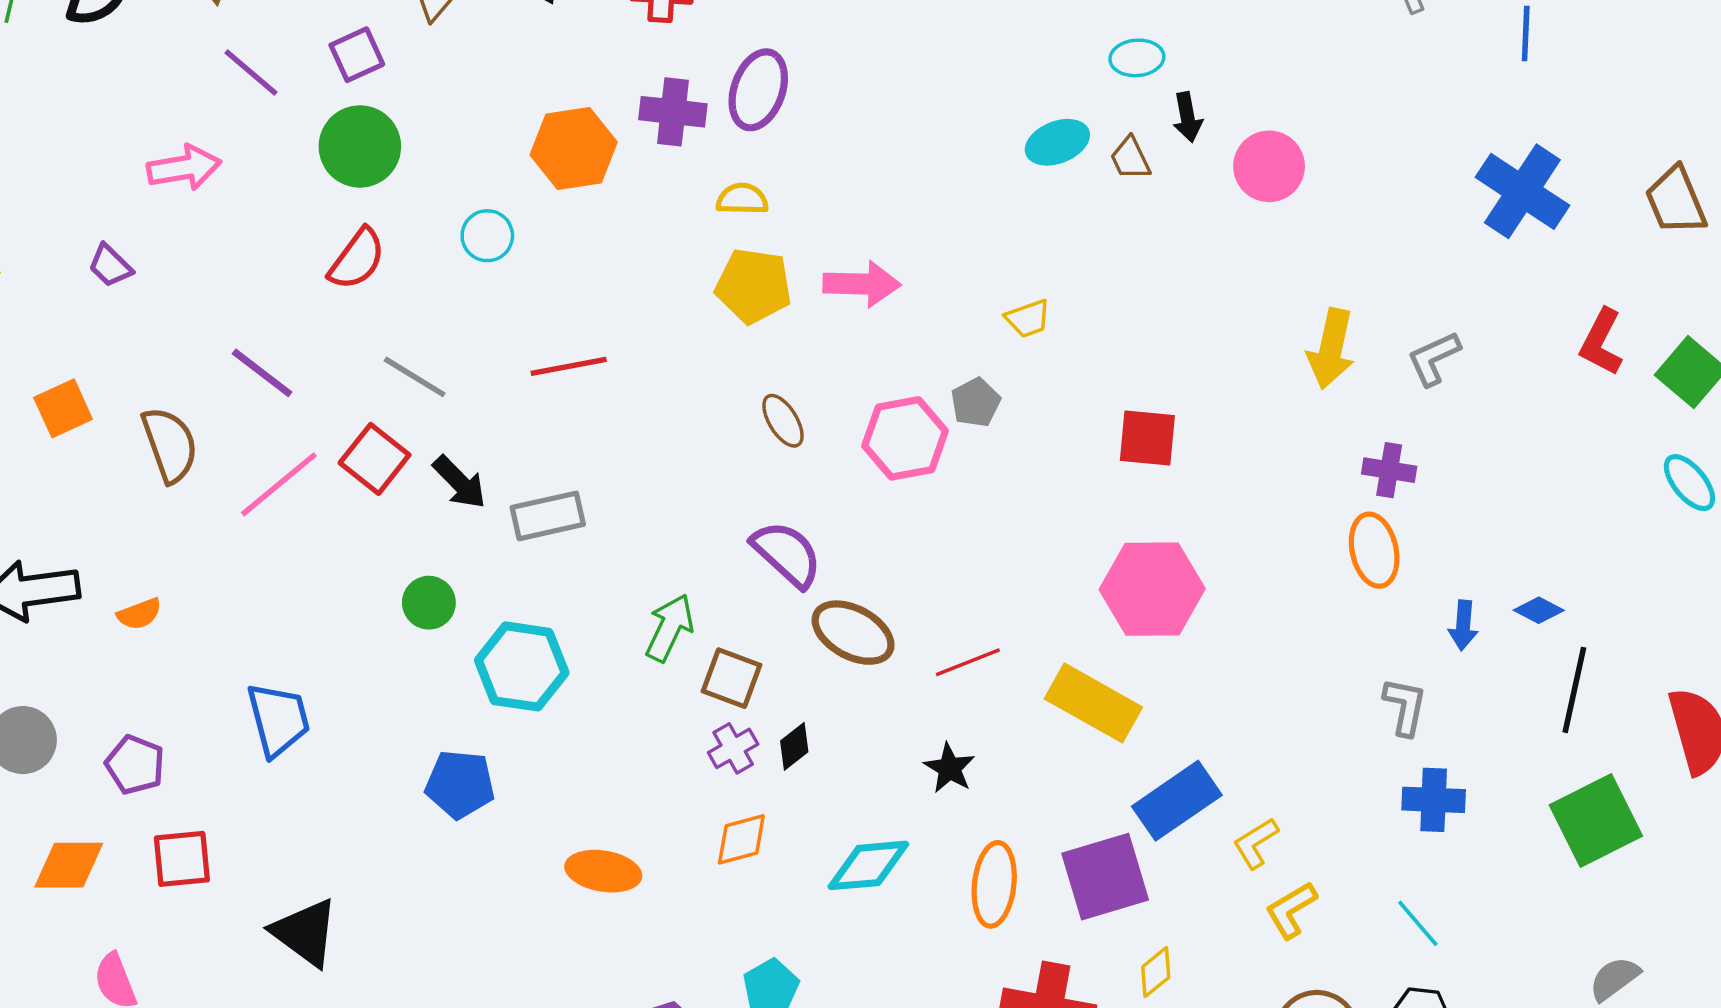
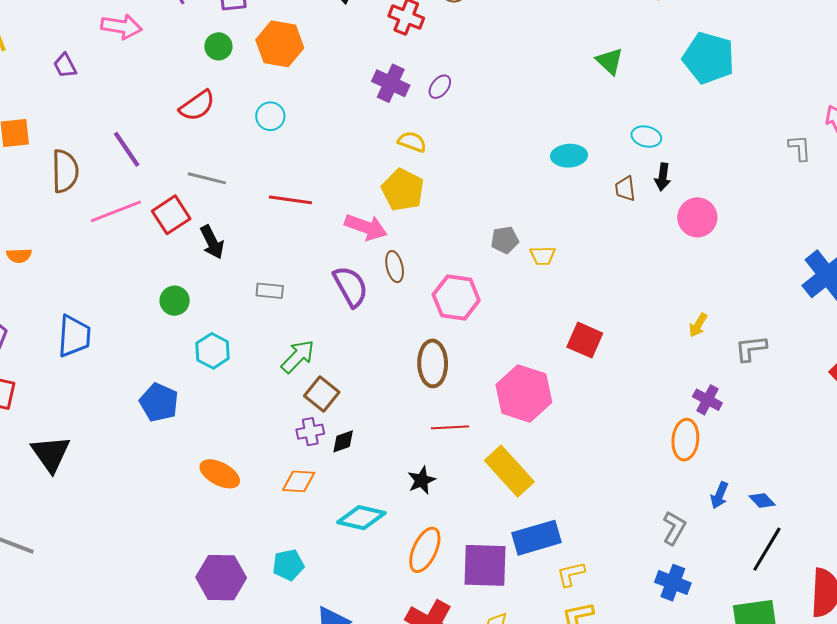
purple ellipse: (758, 90) -> (440, 87), size x0.6
cyan ellipse: (1057, 142) -> (569, 156), moved
green circle: (360, 146) -> (218, 46), size x0.6
orange hexagon: (574, 149) -> (280, 44), moved
pink arrow: (862, 284) -> (366, 227), moved
yellow arrow: (1331, 349) -> (698, 325), size x0.6
gray line: (415, 377) -> (207, 178), turned -36
gray pentagon: (976, 402) -> (505, 240), moved
gray rectangle: (548, 516) -> (270, 291), moved, size x0.7
purple semicircle: (787, 554) -> (351, 286), moved
pink hexagon: (1152, 589) -> (524, 393), moved
brown ellipse: (853, 633) -> (433, 363), moved, turned 42
cyan hexagon: (522, 666) -> (213, 351), size x0.7

